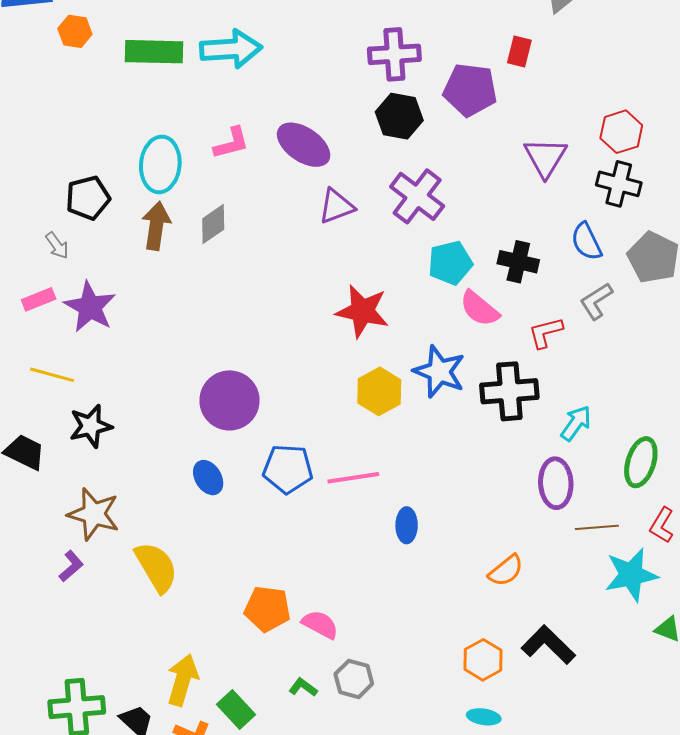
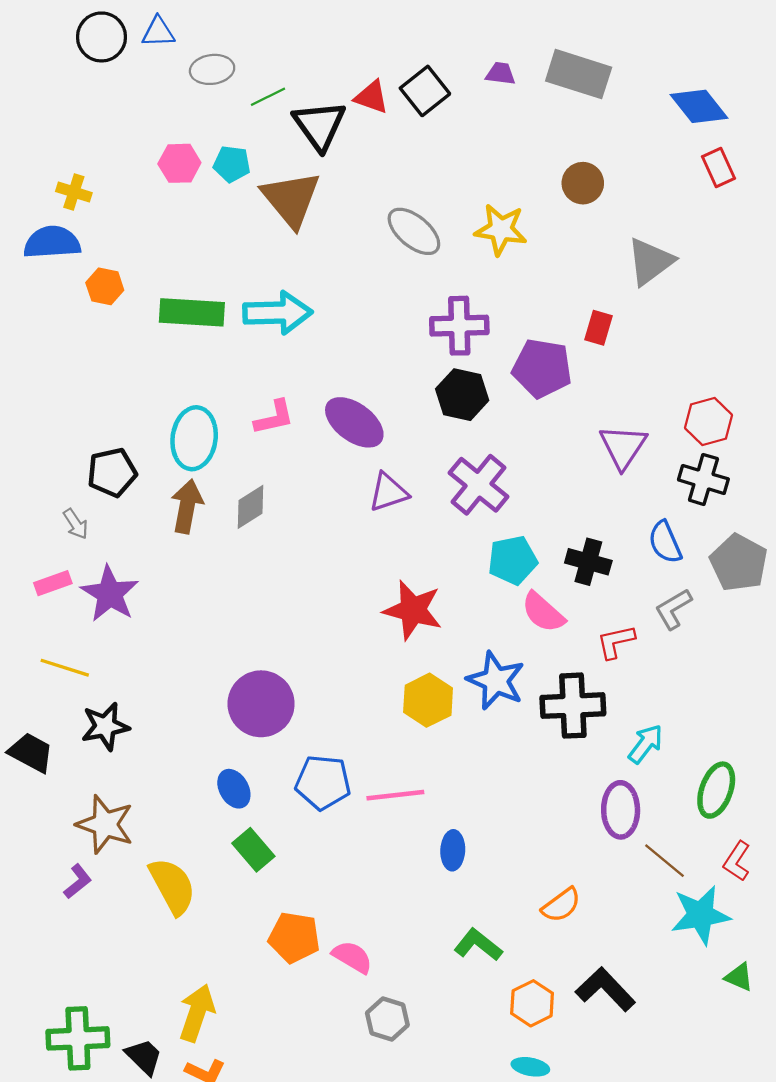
brown line: (597, 527) -> (664, 861), turned 42
green L-shape: (303, 687) -> (478, 945), moved, size x1.5
green rectangle: (236, 710) -> (253, 850), moved

